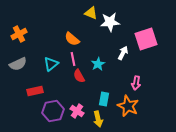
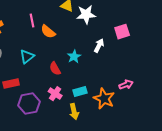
pink square: (146, 39) -> (122, 32), size x0.7
pink line: (73, 59) -> (32, 21), moved
pink arrow: (136, 83) -> (126, 85), moved, turned -120
cyan rectangle: (104, 99) -> (80, 92), turned 64
pink cross: (77, 111) -> (55, 94), moved

